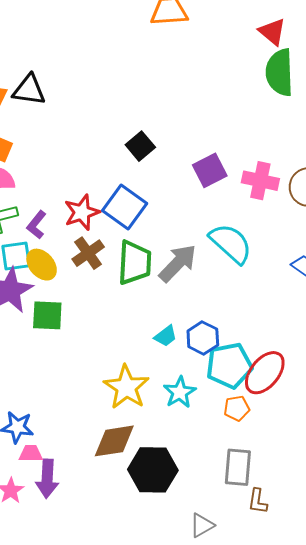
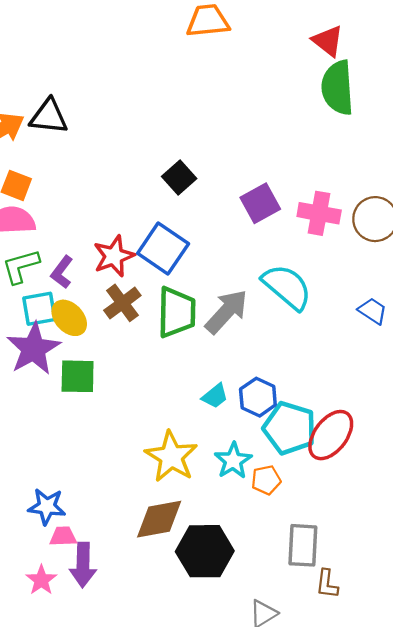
cyan pentagon: (229, 366) -> (290, 428), turned 30
orange pentagon: (237, 408) -> (266, 480), moved

